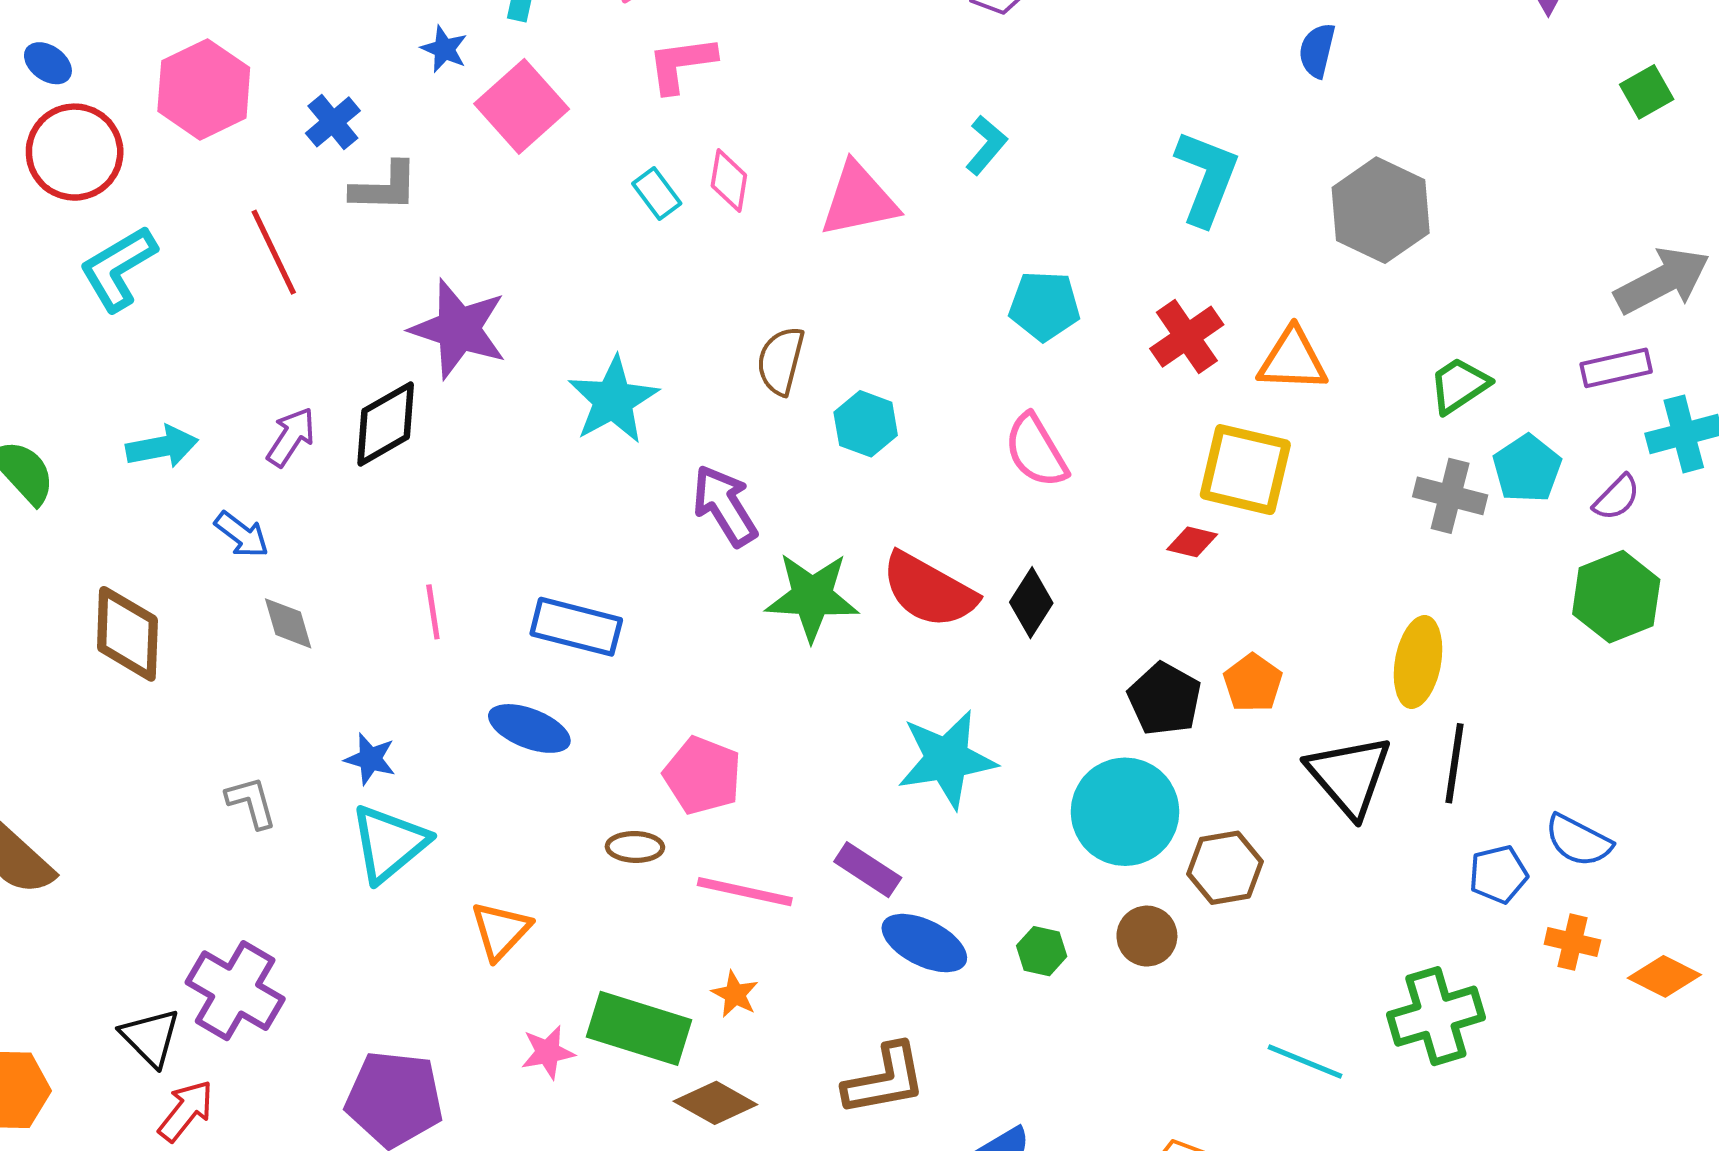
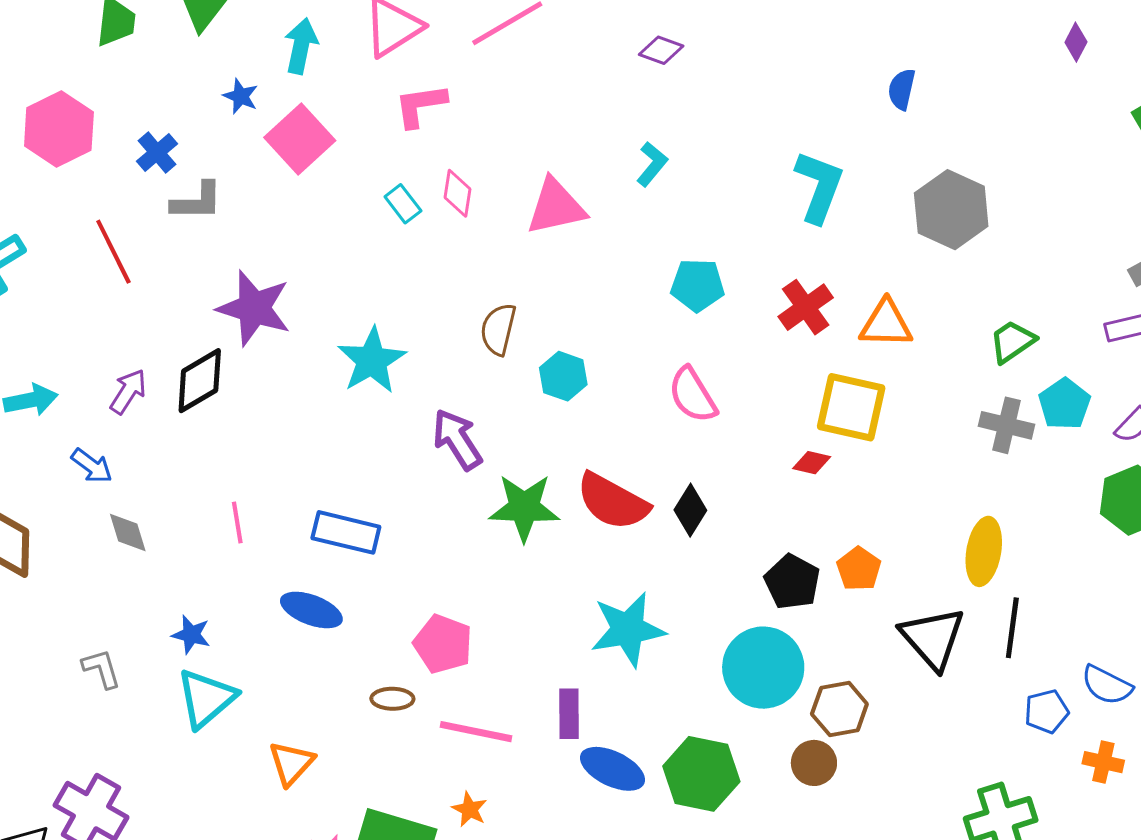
purple rectangle: (868, 870) -> (569, 714), turned 57
brown circle: (1147, 936) -> (814, 763), moved
green hexagon: (1042, 951) -> (701, 774), size x2.0

